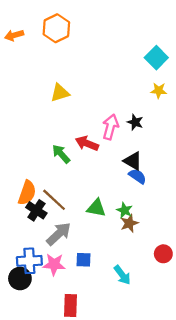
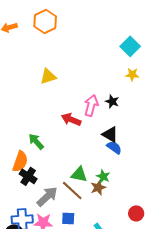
green arrow: (61, 154) -> (36, 141), moved
brown line: (54, 200) -> (72, 190), moved
brown star: (129, 223) -> (98, 187), moved

